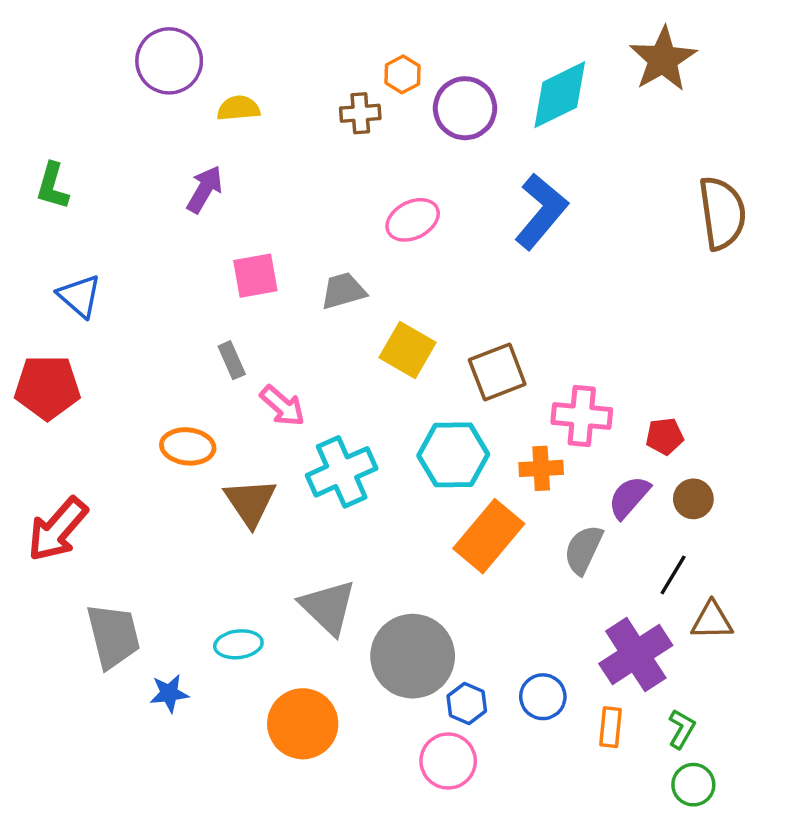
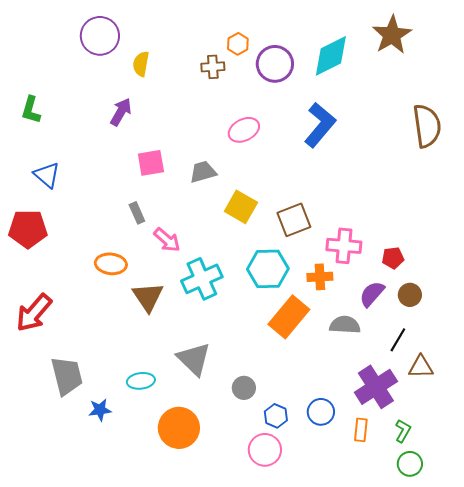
yellow semicircle: (238, 108) -> (141, 64), turned -75
gray semicircle: (583, 550) -> (345, 325), turned 68
gray circle: (413, 656) -> (244, 388), size x0.5

